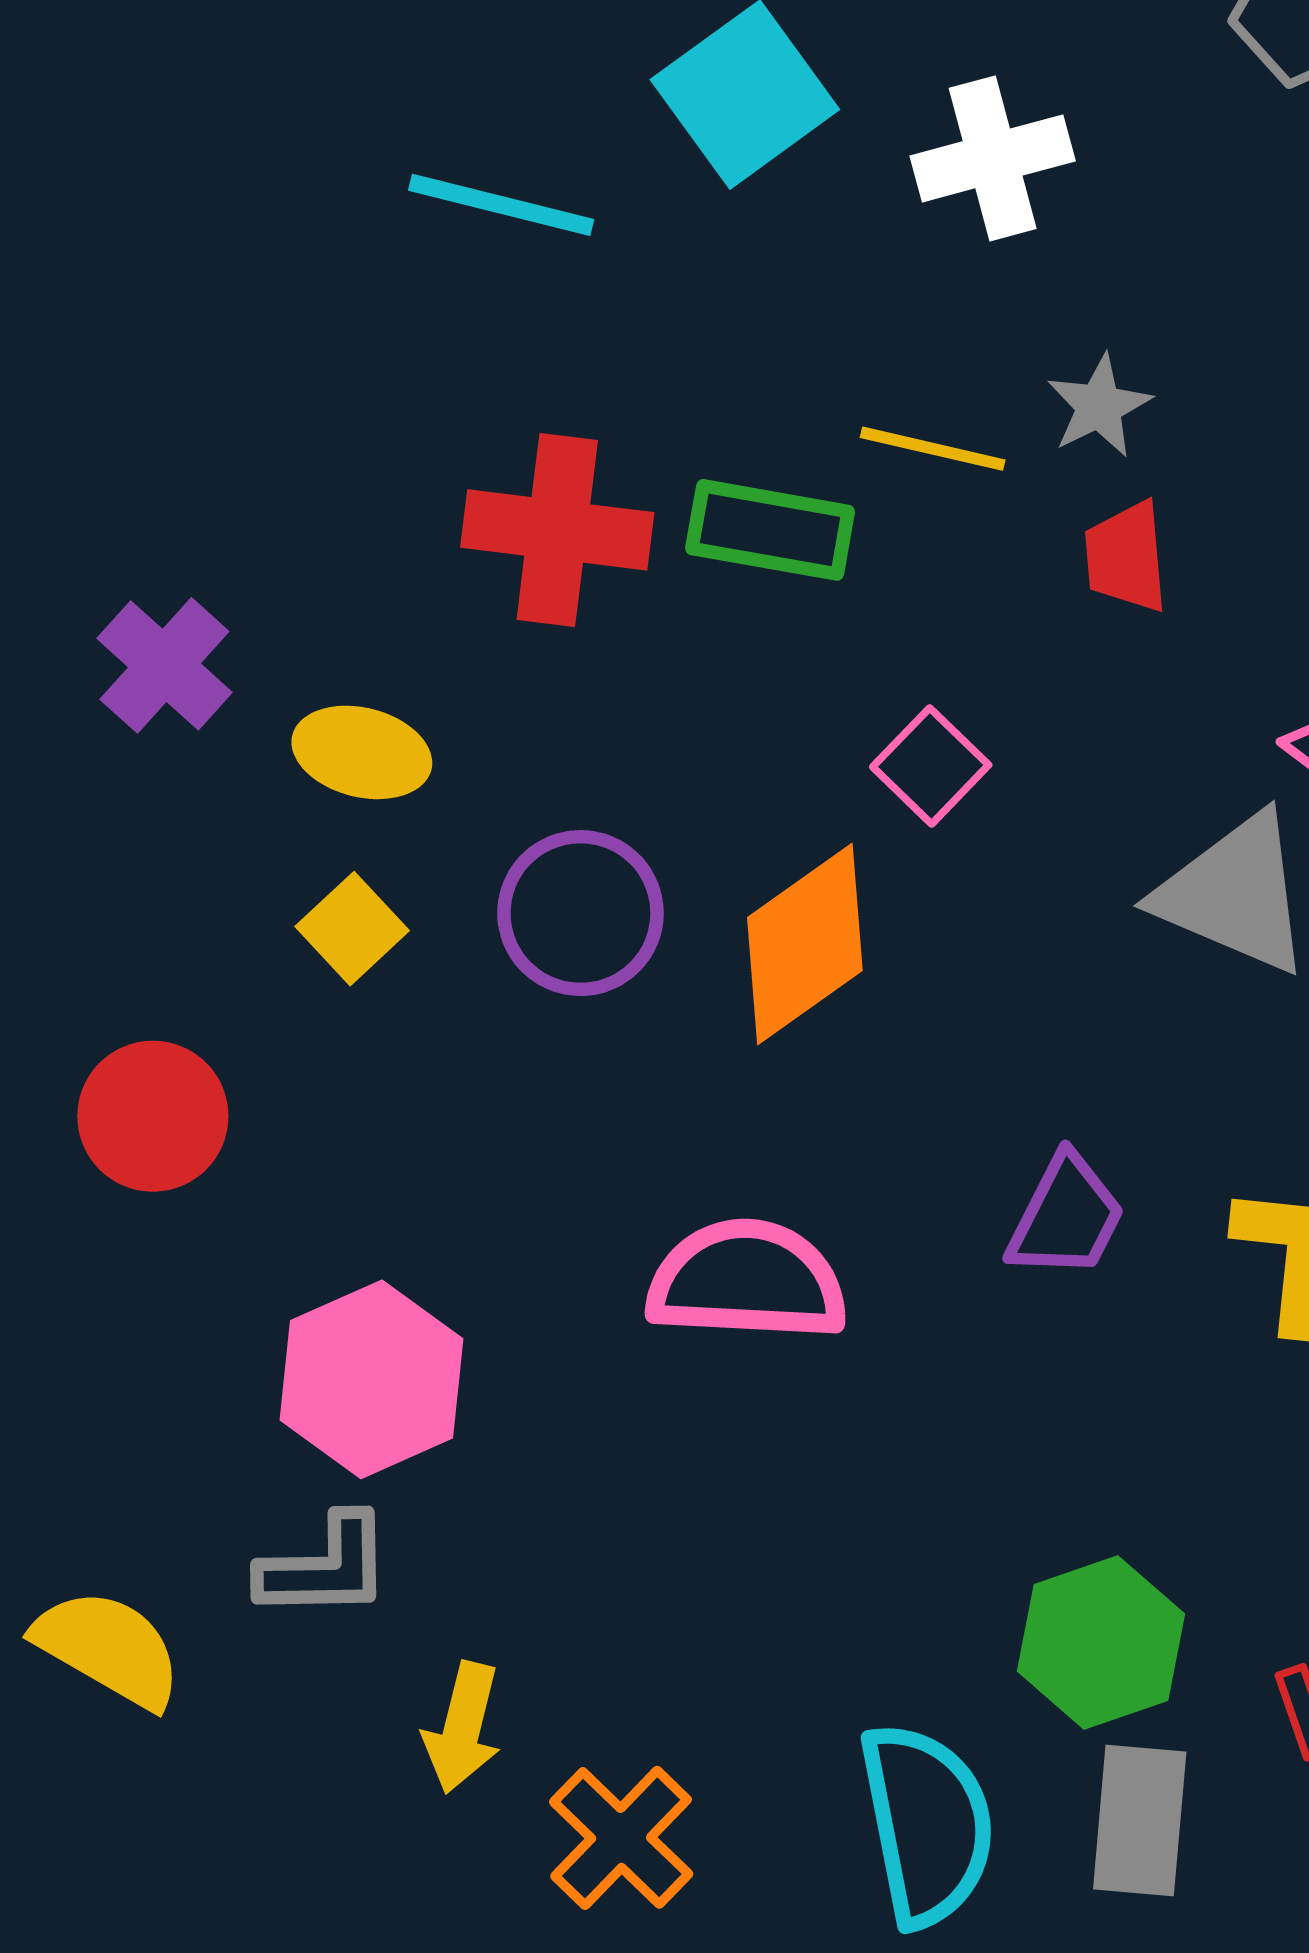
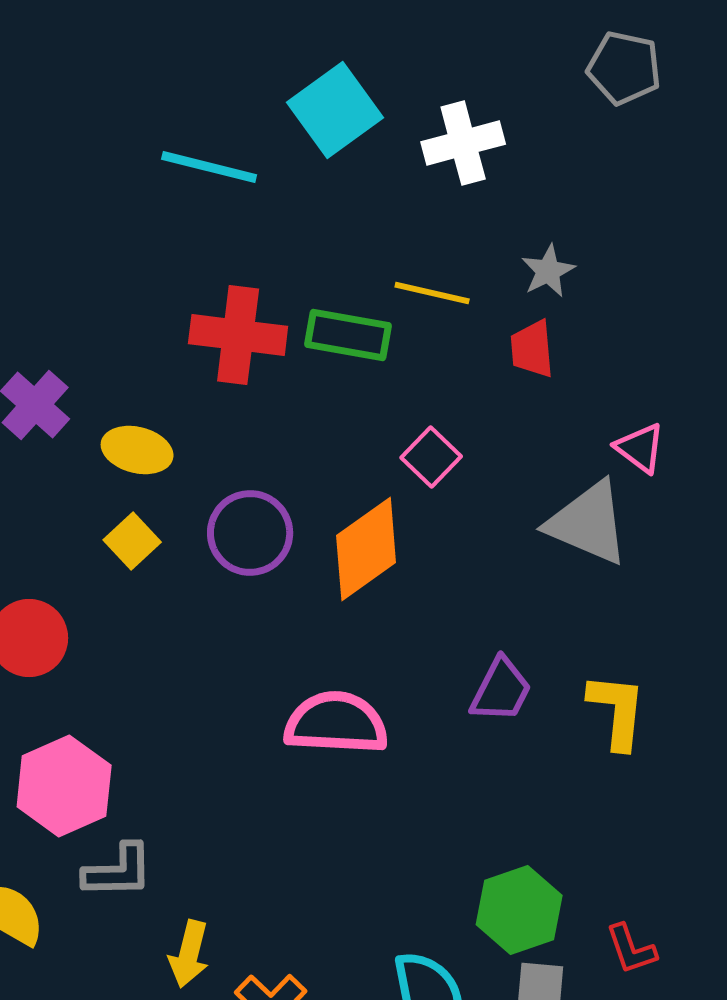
gray star: (1099, 406) -> (548, 271), moved
pink hexagon: (372, 1379) -> (64, 786), moved

